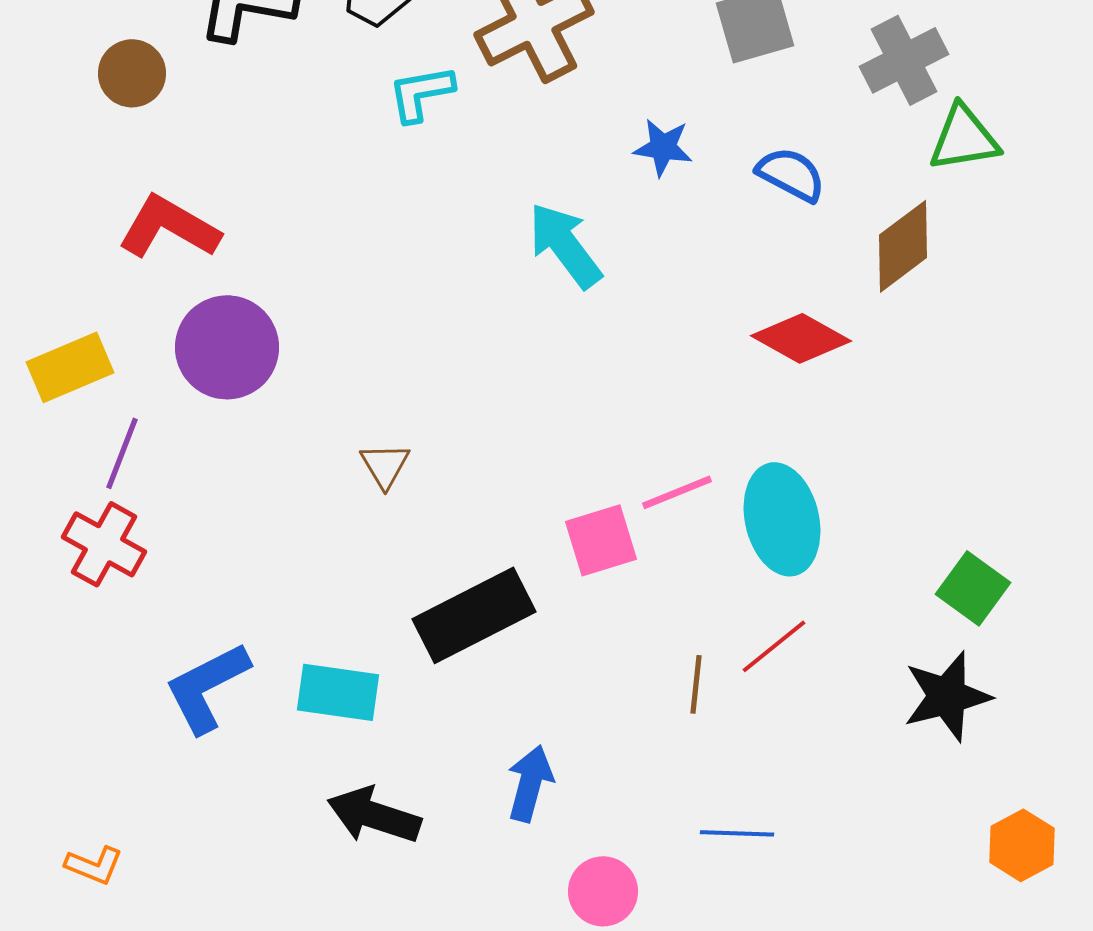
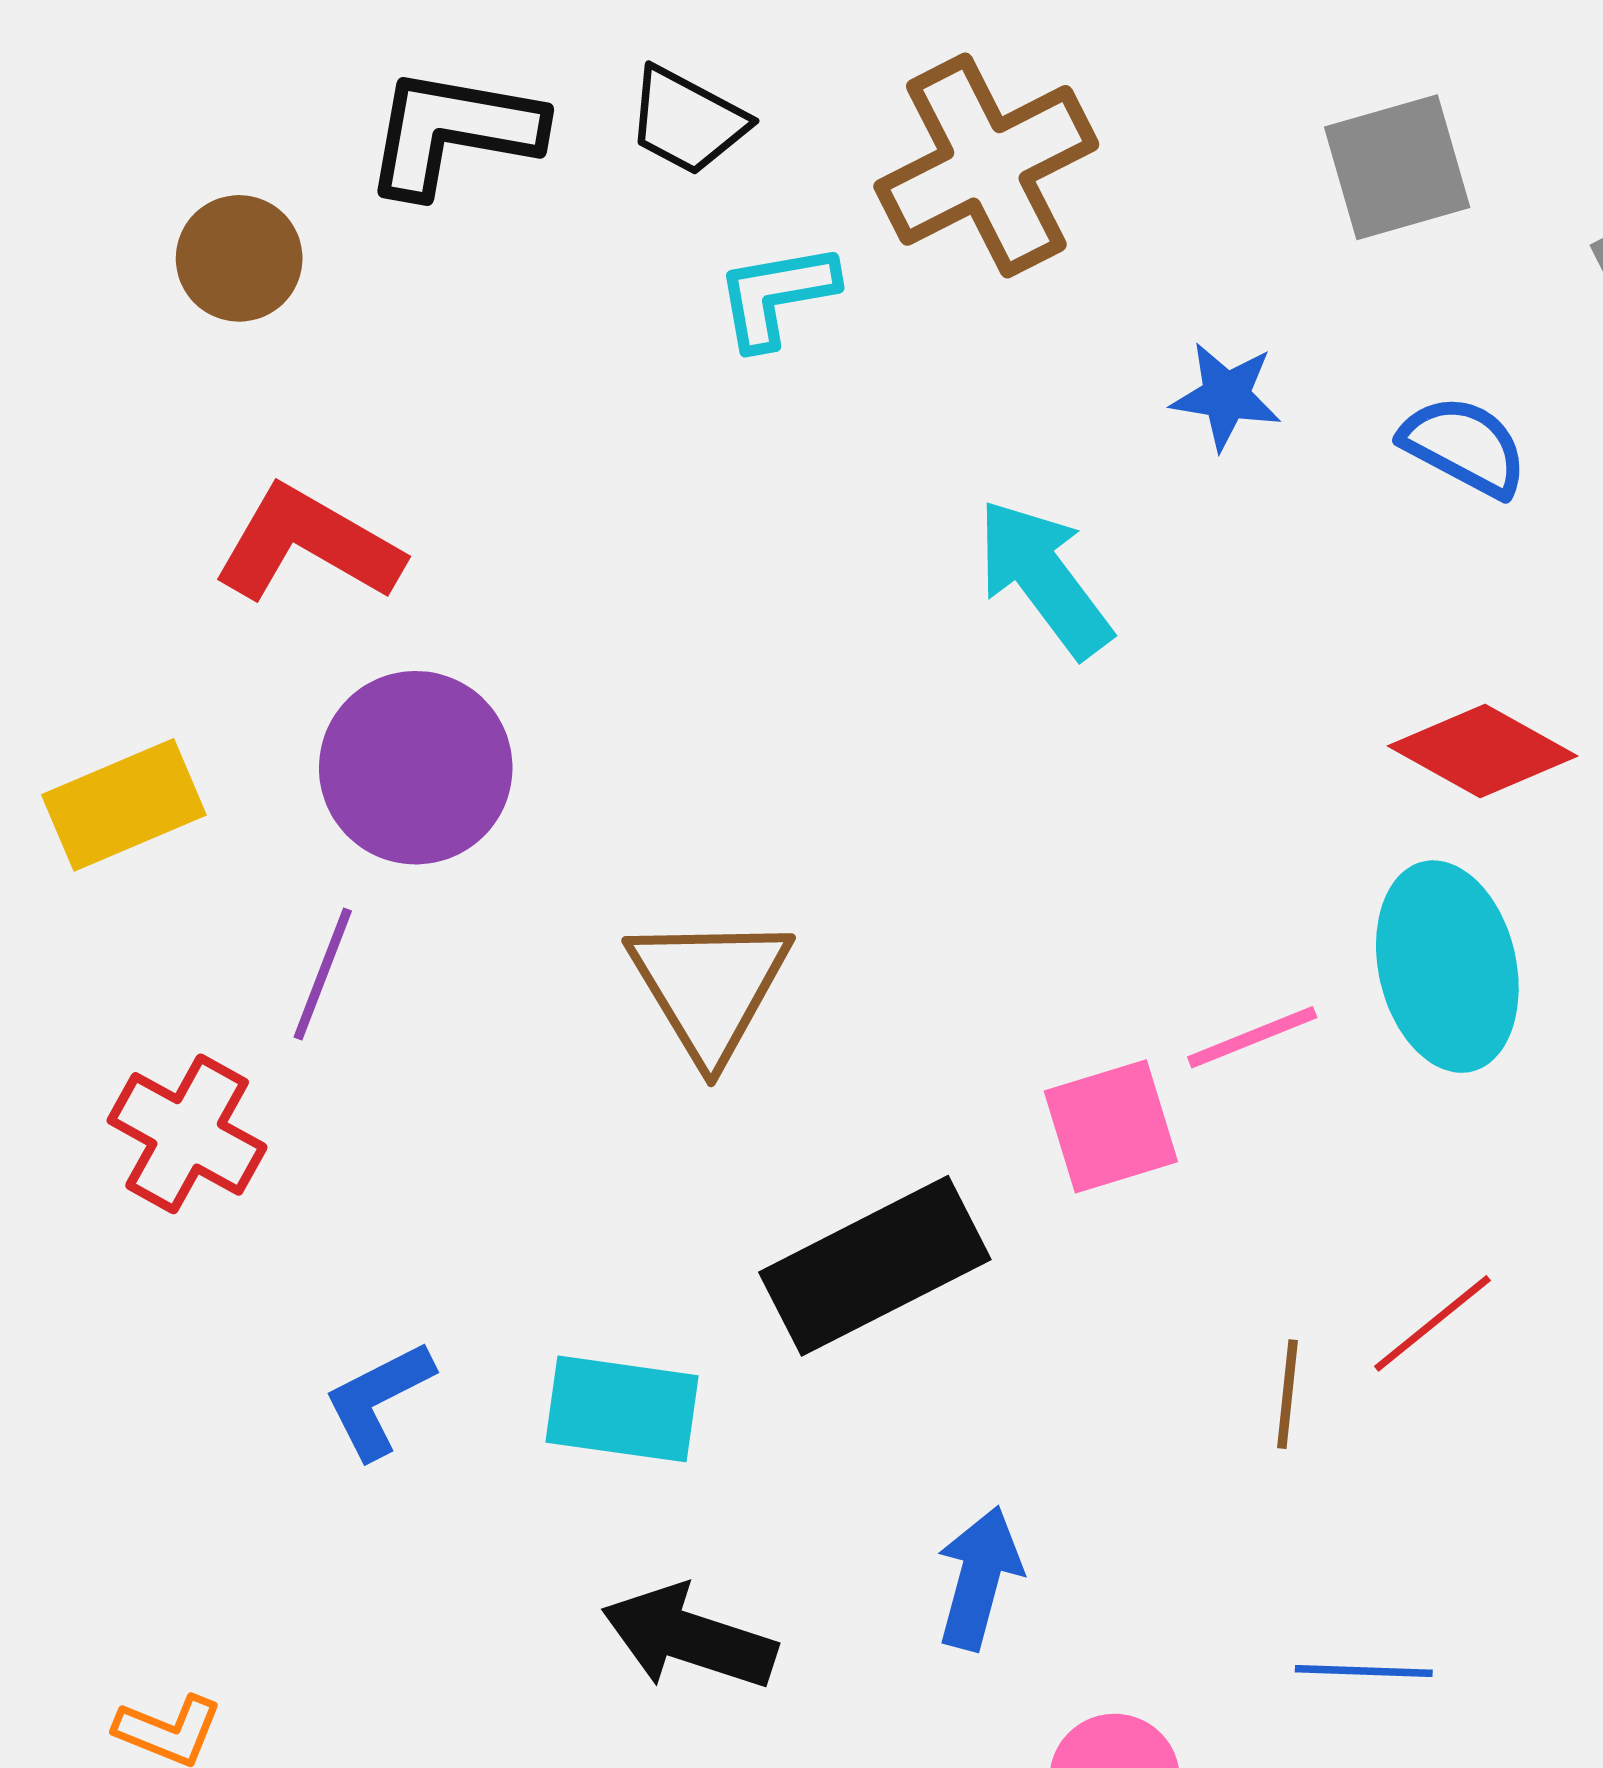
purple line: (122, 453) -> (323, 974), moved
brown triangle: (385, 465) -> (709, 987), size x1.8
cyan ellipse: (782, 519) -> (1447, 967), moved
blue L-shape: (207, 687) -> (379, 1400), size x0.7

